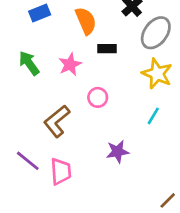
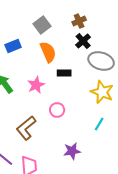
gray ellipse: (156, 33) -> (101, 61), turned 70

